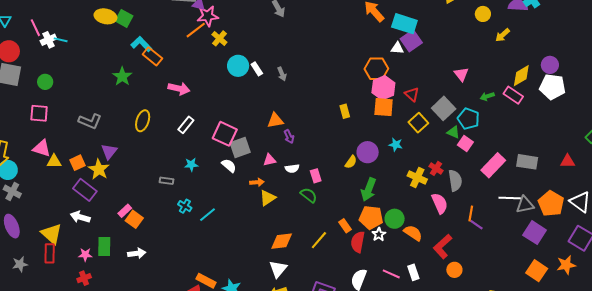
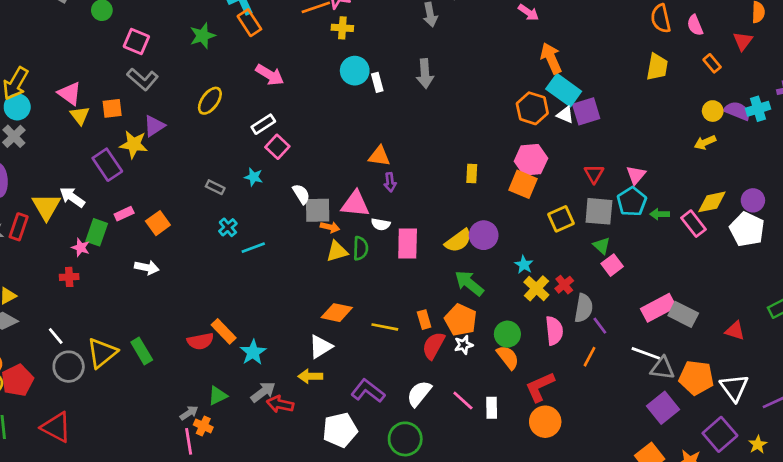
yellow circle: (483, 14) -> (713, 111), moved
cyan rectangle: (404, 24) -> (564, 90), moved
yellow cross: (219, 38) -> (342, 28), turned 35
orange hexagon: (376, 69) -> (532, 108), moved
gray arrow: (282, 74) -> (425, 74), moved, size x1.5
red triangle: (412, 94) -> (594, 174), moved
gray square: (444, 108) -> (599, 211), turned 30
pink square: (39, 113) -> (136, 41), moved
cyan pentagon: (468, 119) -> (632, 202), moved
pink square: (225, 134) -> (277, 147), moved, size x0.7
cyan star: (396, 145) -> (524, 265), moved
gray square: (240, 148) -> (318, 210), moved
pink triangle: (270, 160) -> (355, 204), size x1.6
yellow triangle: (54, 161) -> (80, 115), turned 35
yellow semicircle: (351, 162) -> (458, 241), size x1.5
orange square: (77, 163) -> (112, 108), moved
pink rectangle: (493, 165) -> (658, 308), moved
yellow star: (99, 169) -> (134, 144), turned 30
pink rectangle: (316, 176) -> (408, 244), size x1.6
green arrow: (369, 190) -> (469, 283), turned 90
green semicircle: (309, 195) -> (361, 248), moved, turned 36
orange pentagon: (551, 204) -> (696, 378), turned 30
pink rectangle: (125, 211) -> (124, 214), moved
white arrow: (80, 217) -> (72, 197), moved
green circle: (395, 219) -> (507, 334), moved
purple line: (477, 225) -> (600, 326), moved
yellow line: (319, 240) -> (385, 327), turned 42
green rectangle: (104, 247) -> (97, 232), moved
red rectangle: (50, 253) -> (19, 227), moved
orange circle: (454, 270) -> (545, 422), size x1.5

